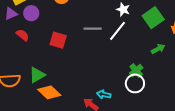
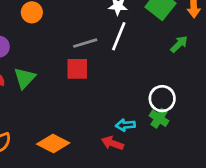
red square: (58, 40) -> (77, 69), moved
green cross: (136, 71) -> (159, 118), moved
green triangle: (37, 75) -> (25, 78), moved

